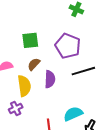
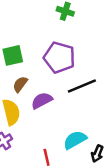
purple semicircle: (50, 79) -> (42, 101), turned -114

